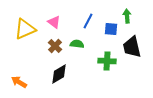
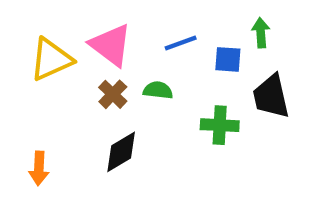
blue line: (88, 21) -> (181, 43), turned 42
pink triangle: (54, 22) -> (111, 45), size x1.6
orange arrow: (19, 82) -> (39, 168), turned -119

